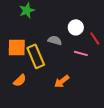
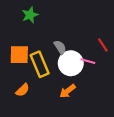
white circle: (76, 27) -> (71, 63), moved, size x1.5
gray semicircle: (55, 40) -> (60, 47), turned 40

